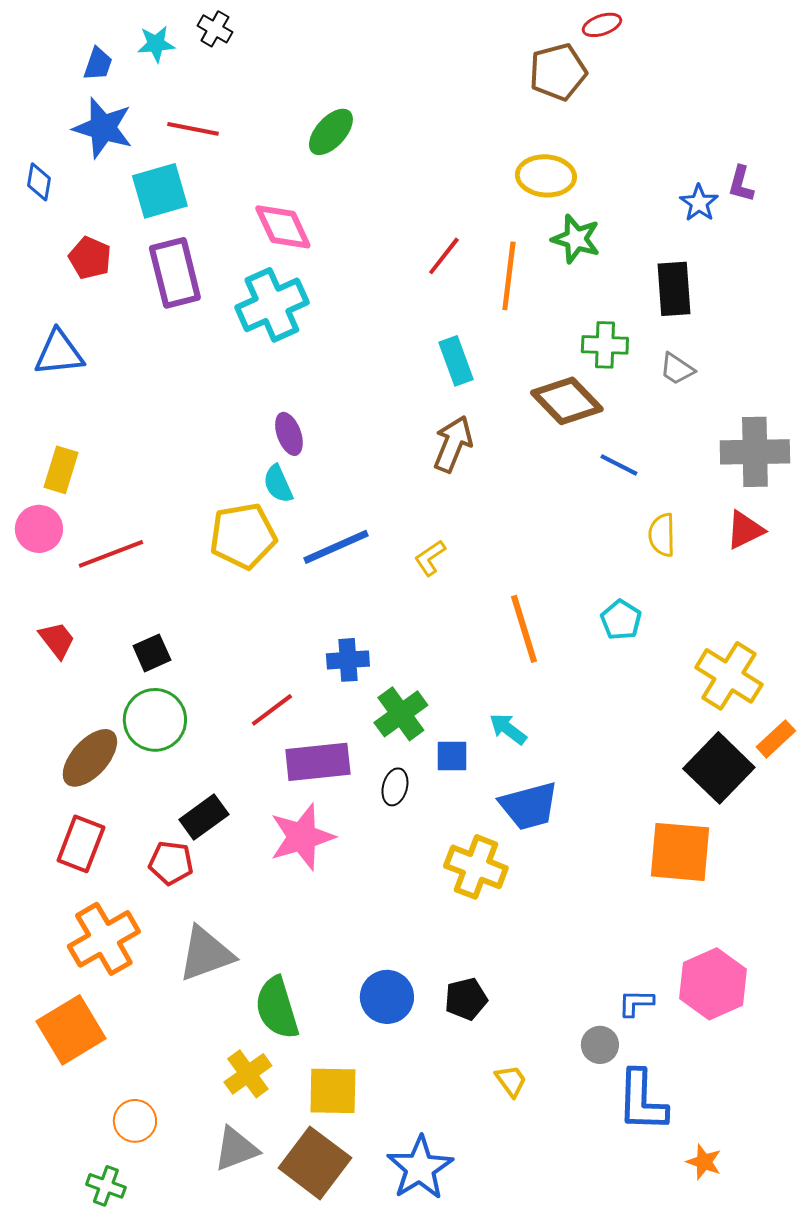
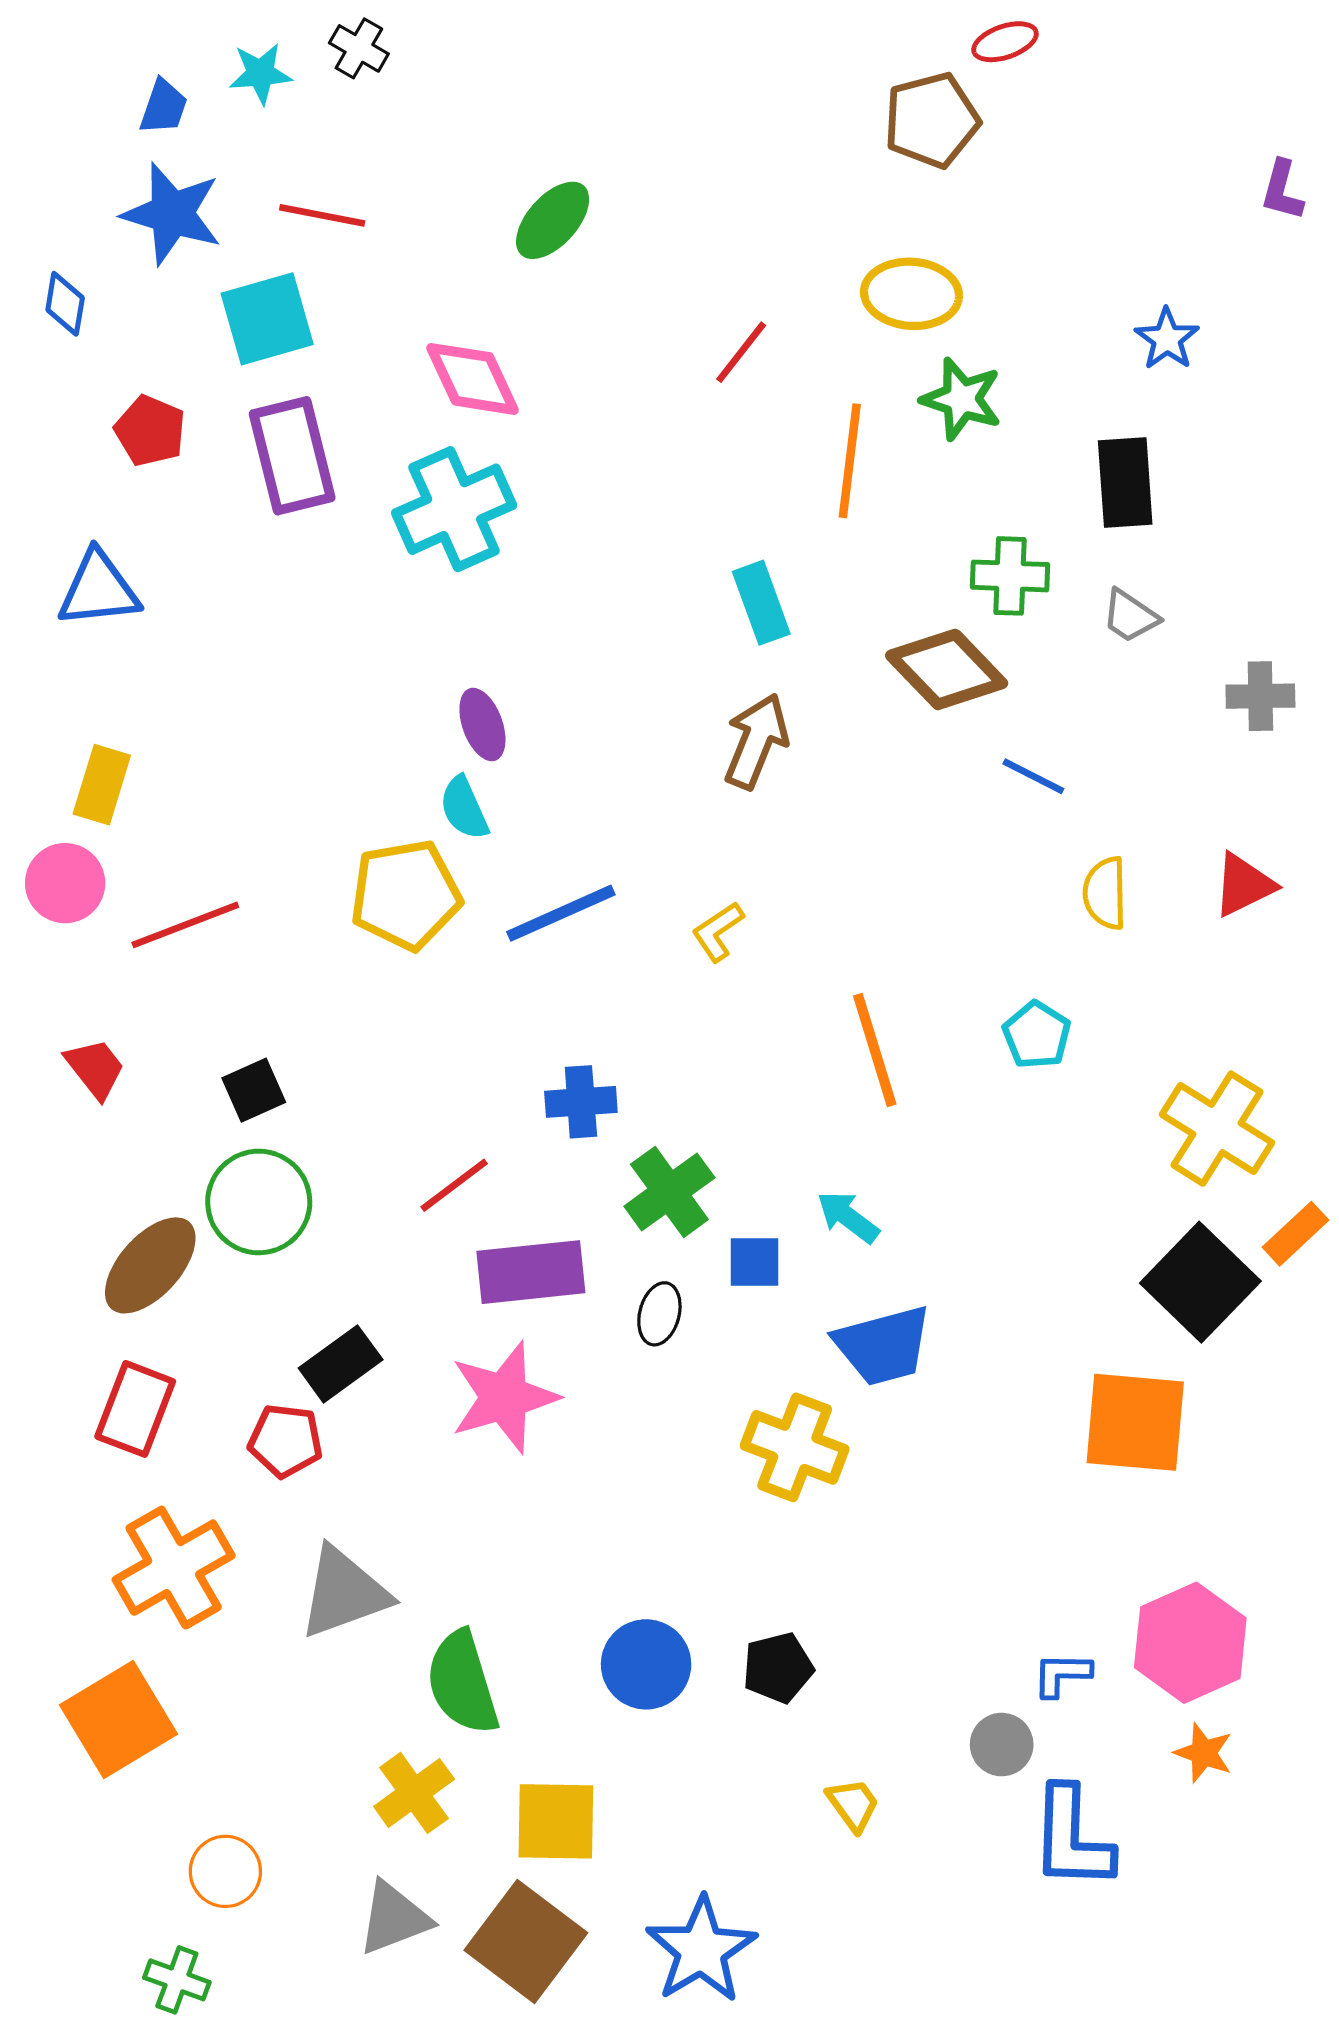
purple L-shape: (741, 184) -> (1282, 190), moved
red line: (444, 256) -> (741, 352), moved
gray cross: (755, 452) -> (1260, 696), moved, size x0.6
orange star: (704, 1162) -> (1204, 1753), moved

